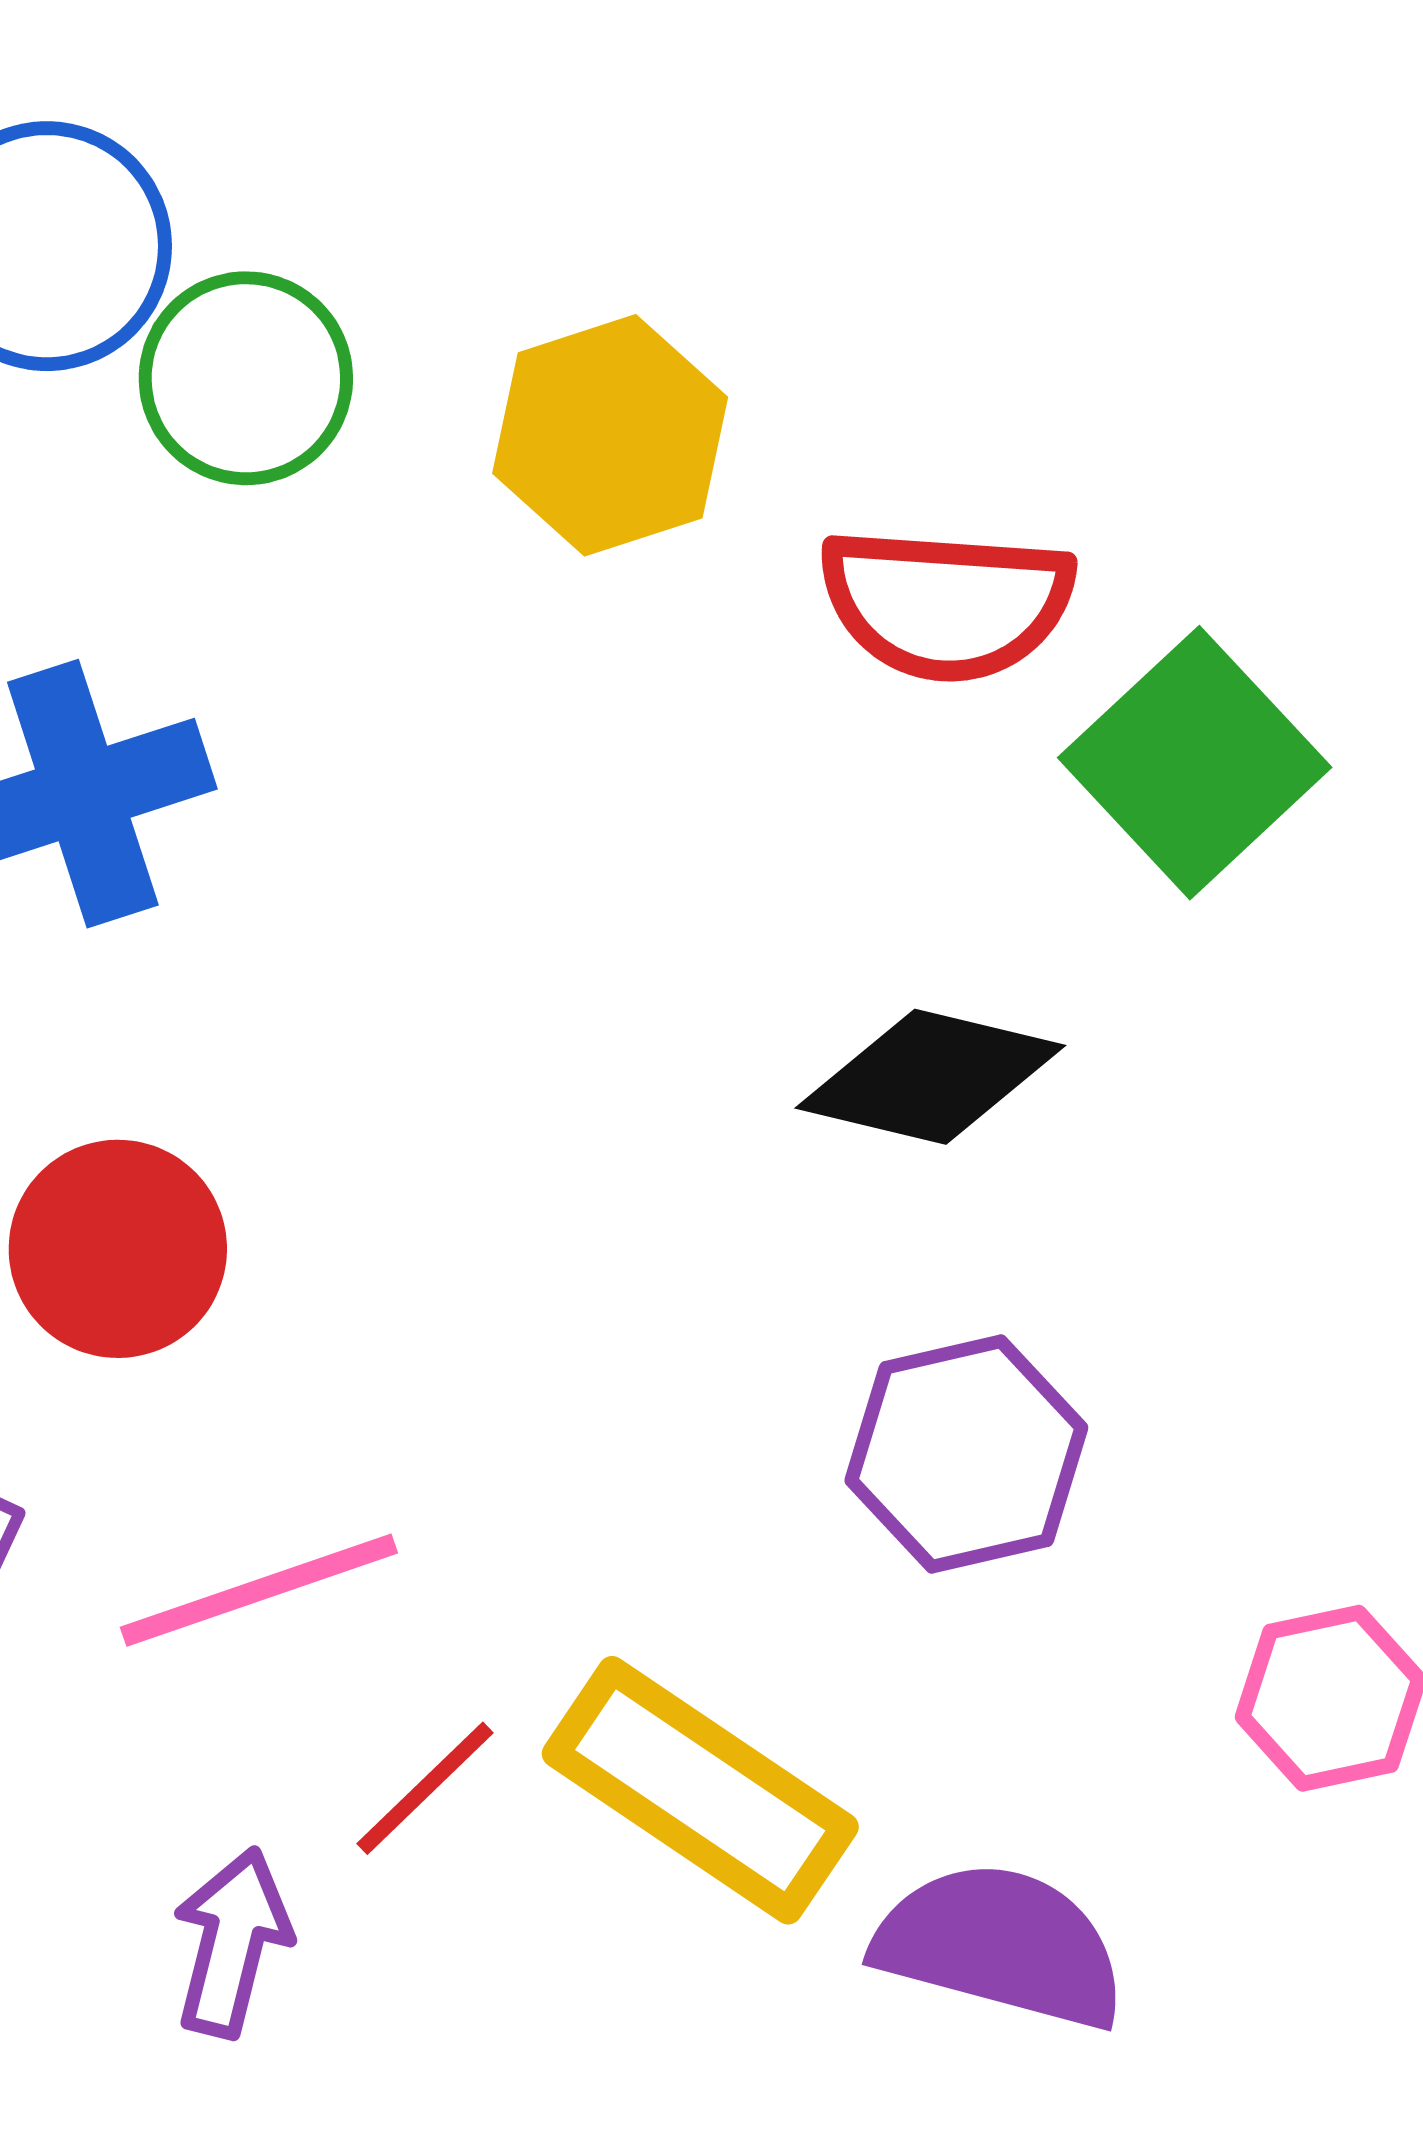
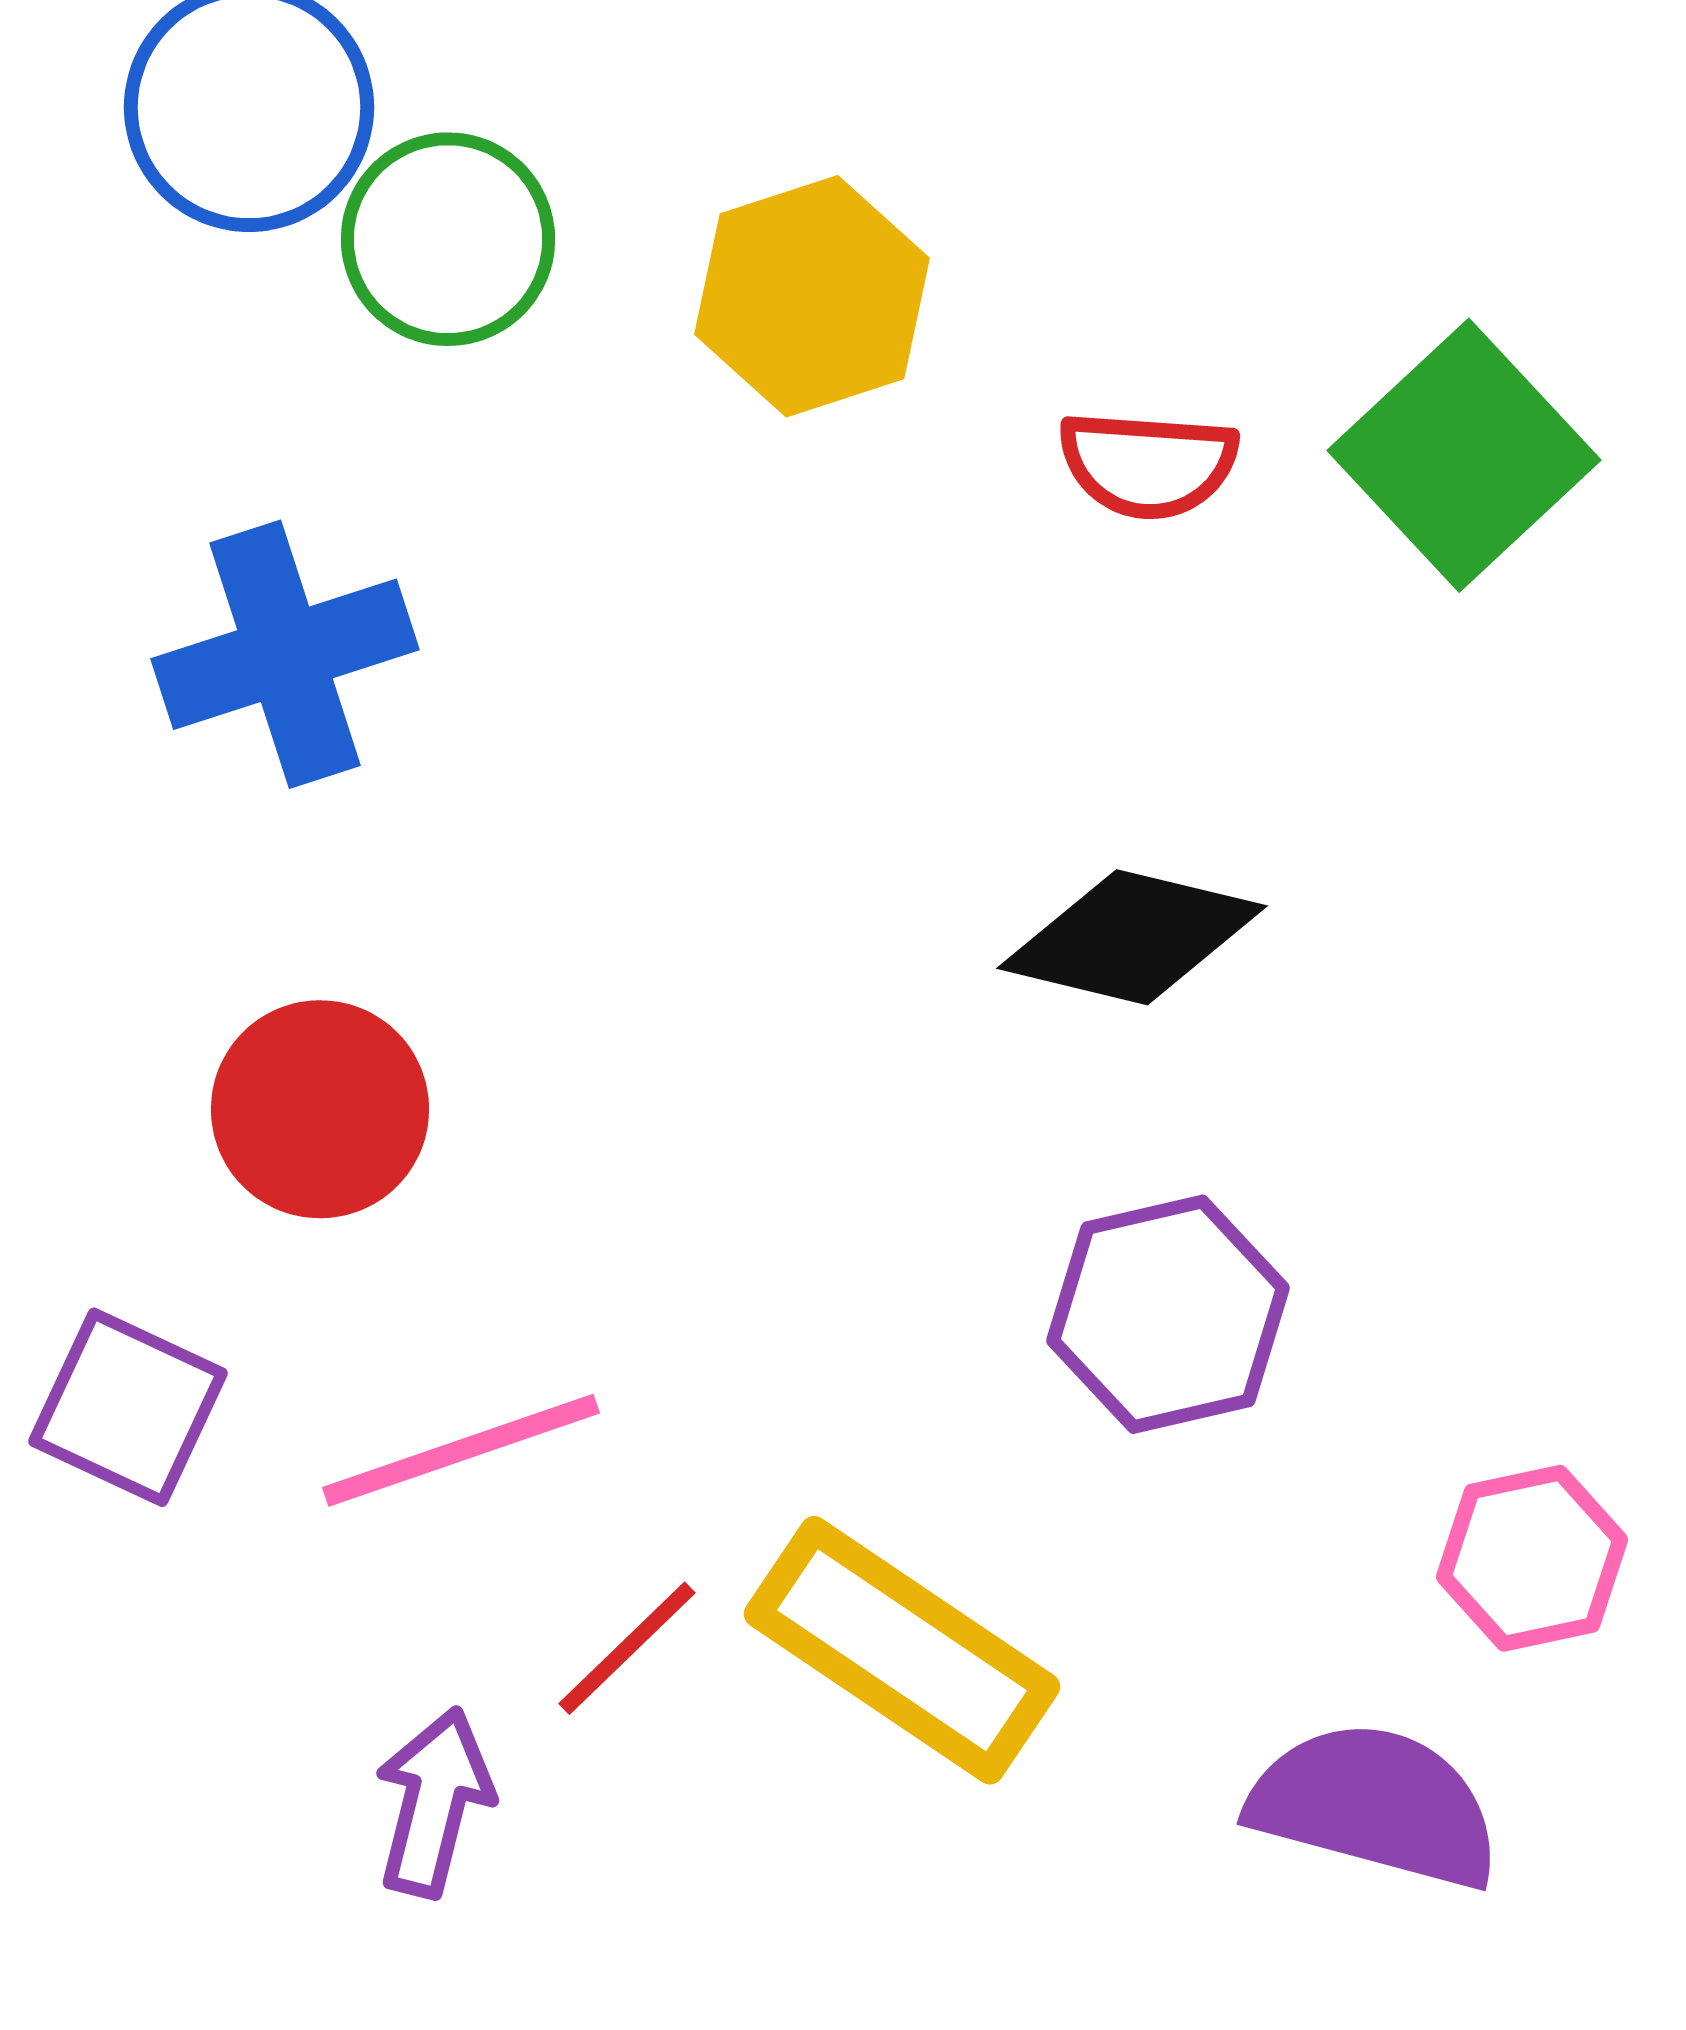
red semicircle: (946, 603) -> (1148, 464), size x0.7
green square: (1195, 763) -> (1464, 455), moved
purple semicircle: (1000, 1945) -> (1375, 1805), moved

